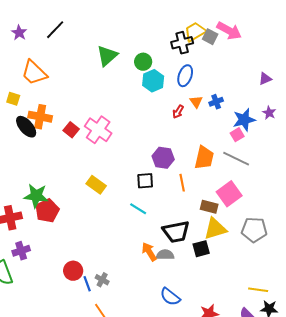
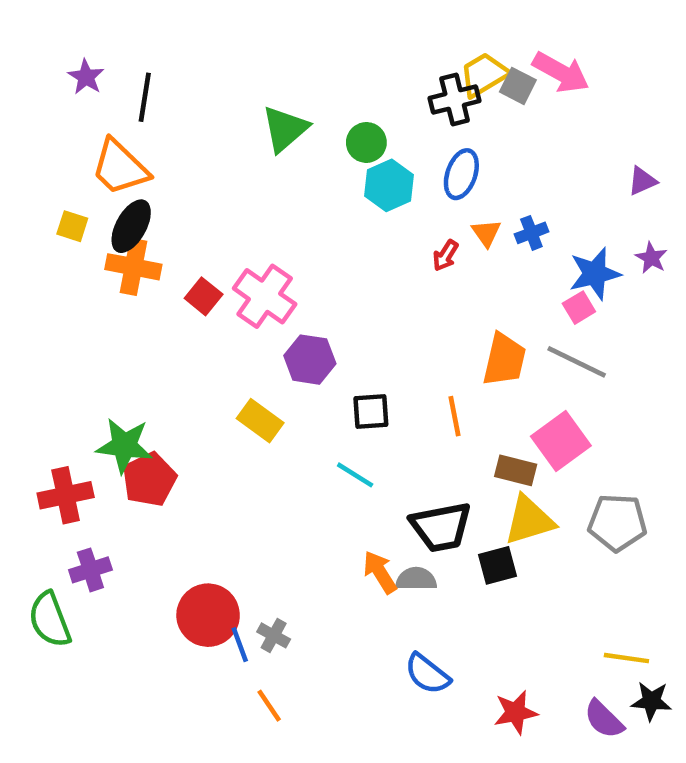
black line: (55, 30) -> (145, 97), moved, turned -35
black ellipse: (26, 127) -> (131, 226), moved, turned 70
purple hexagon: (163, 158) -> (310, 360), moved
red circle: (73, 271) -> (208, 615), size x1.4

